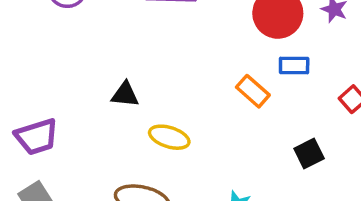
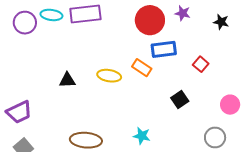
blue rectangle: (294, 66) -> (164, 49), size x1.4
yellow ellipse: (169, 137) -> (109, 76), moved

